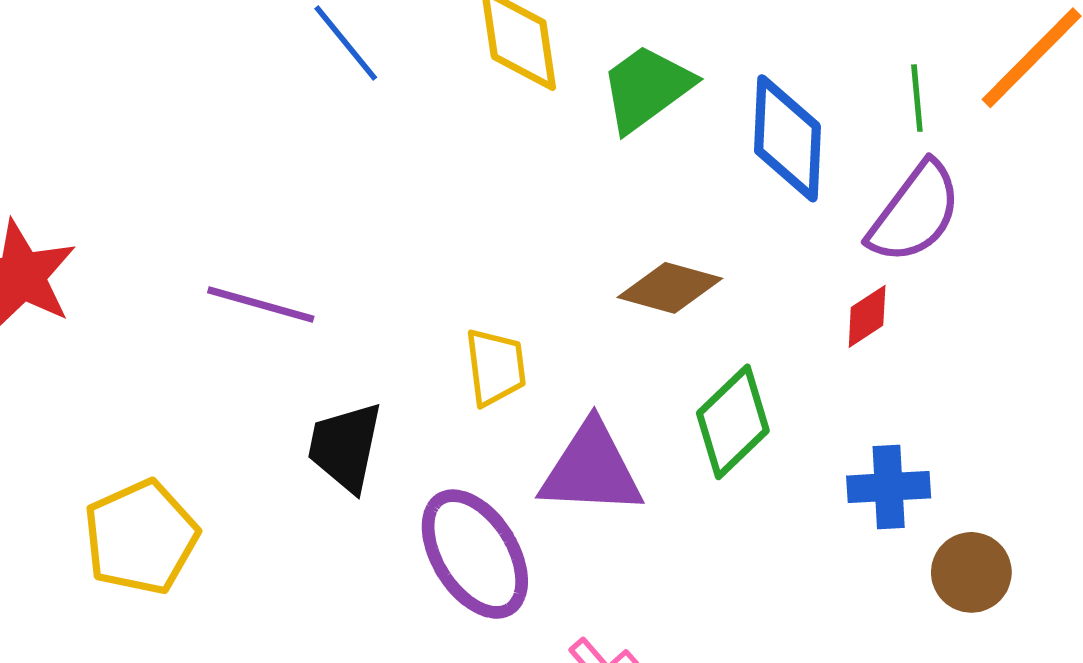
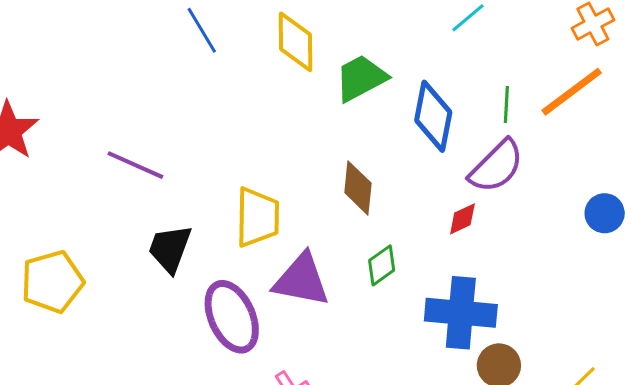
brown diamond: (670, 288) -> (358, 188), turned 72
yellow trapezoid: (495, 367) -> (257, 217), size x1.4
green diamond: (733, 422) -> (382, 265), size x0.7
blue cross: (889, 487) -> (461, 313), size x1.6

